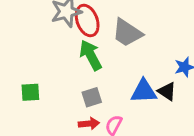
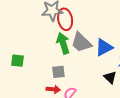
gray trapezoid: (127, 33) -> (81, 42), moved
blue triangle: (144, 91) -> (104, 47), moved, turned -36

